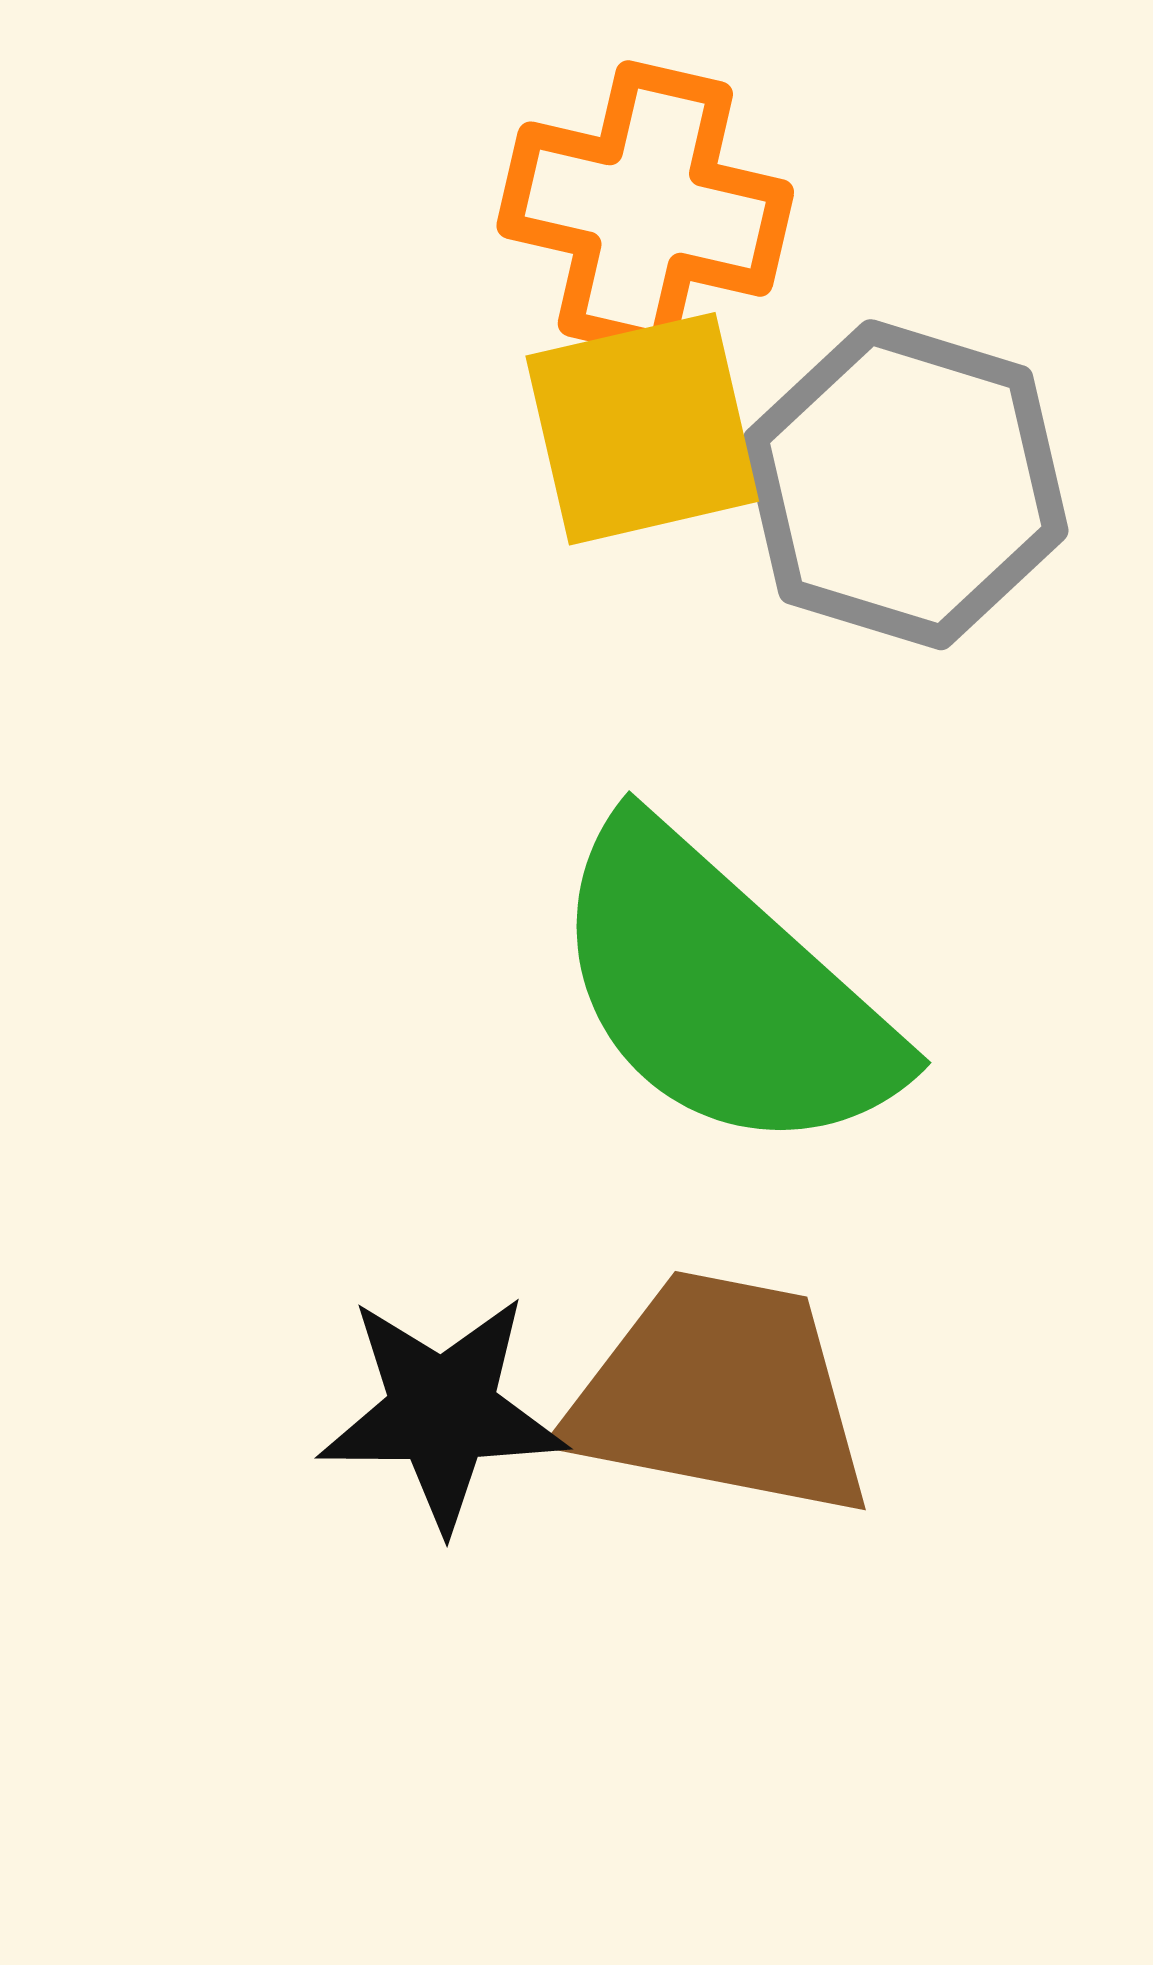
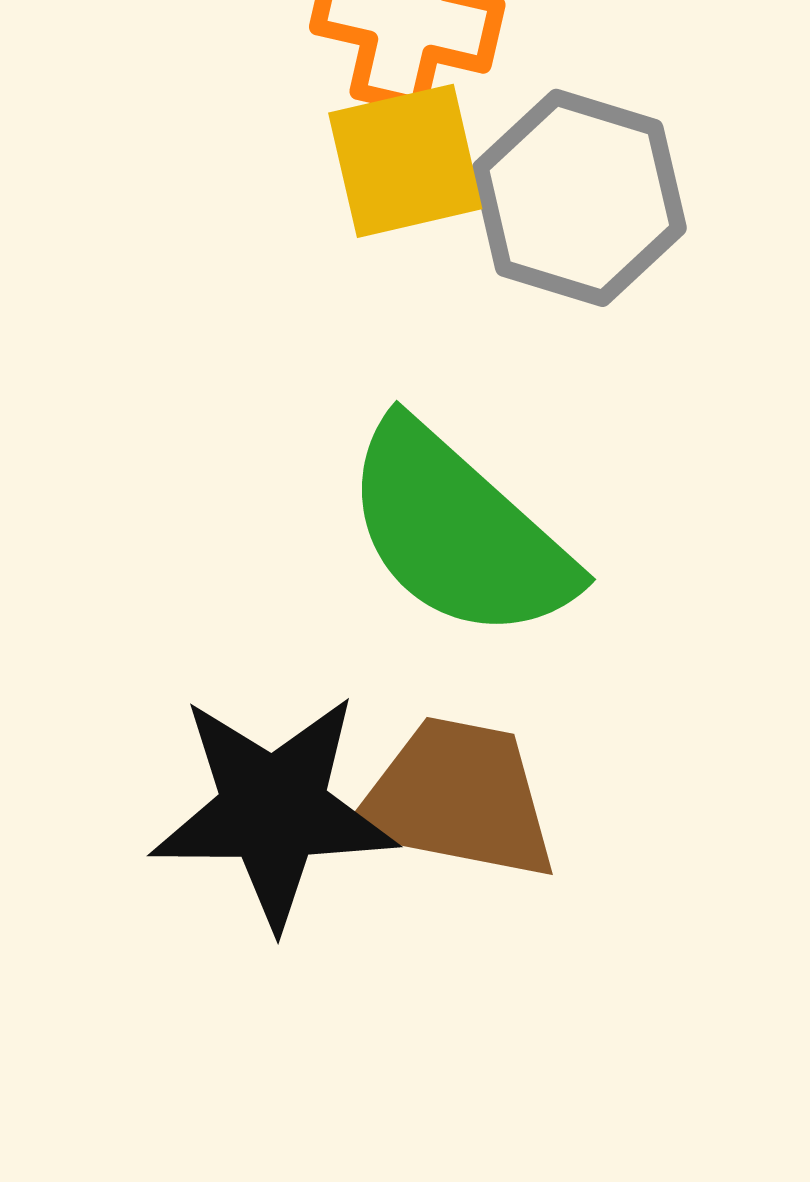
black star: (442, 1412) -> (273, 810), size x1.5

